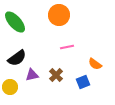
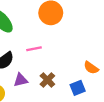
pink line: (67, 47) -> (34, 49), moved

